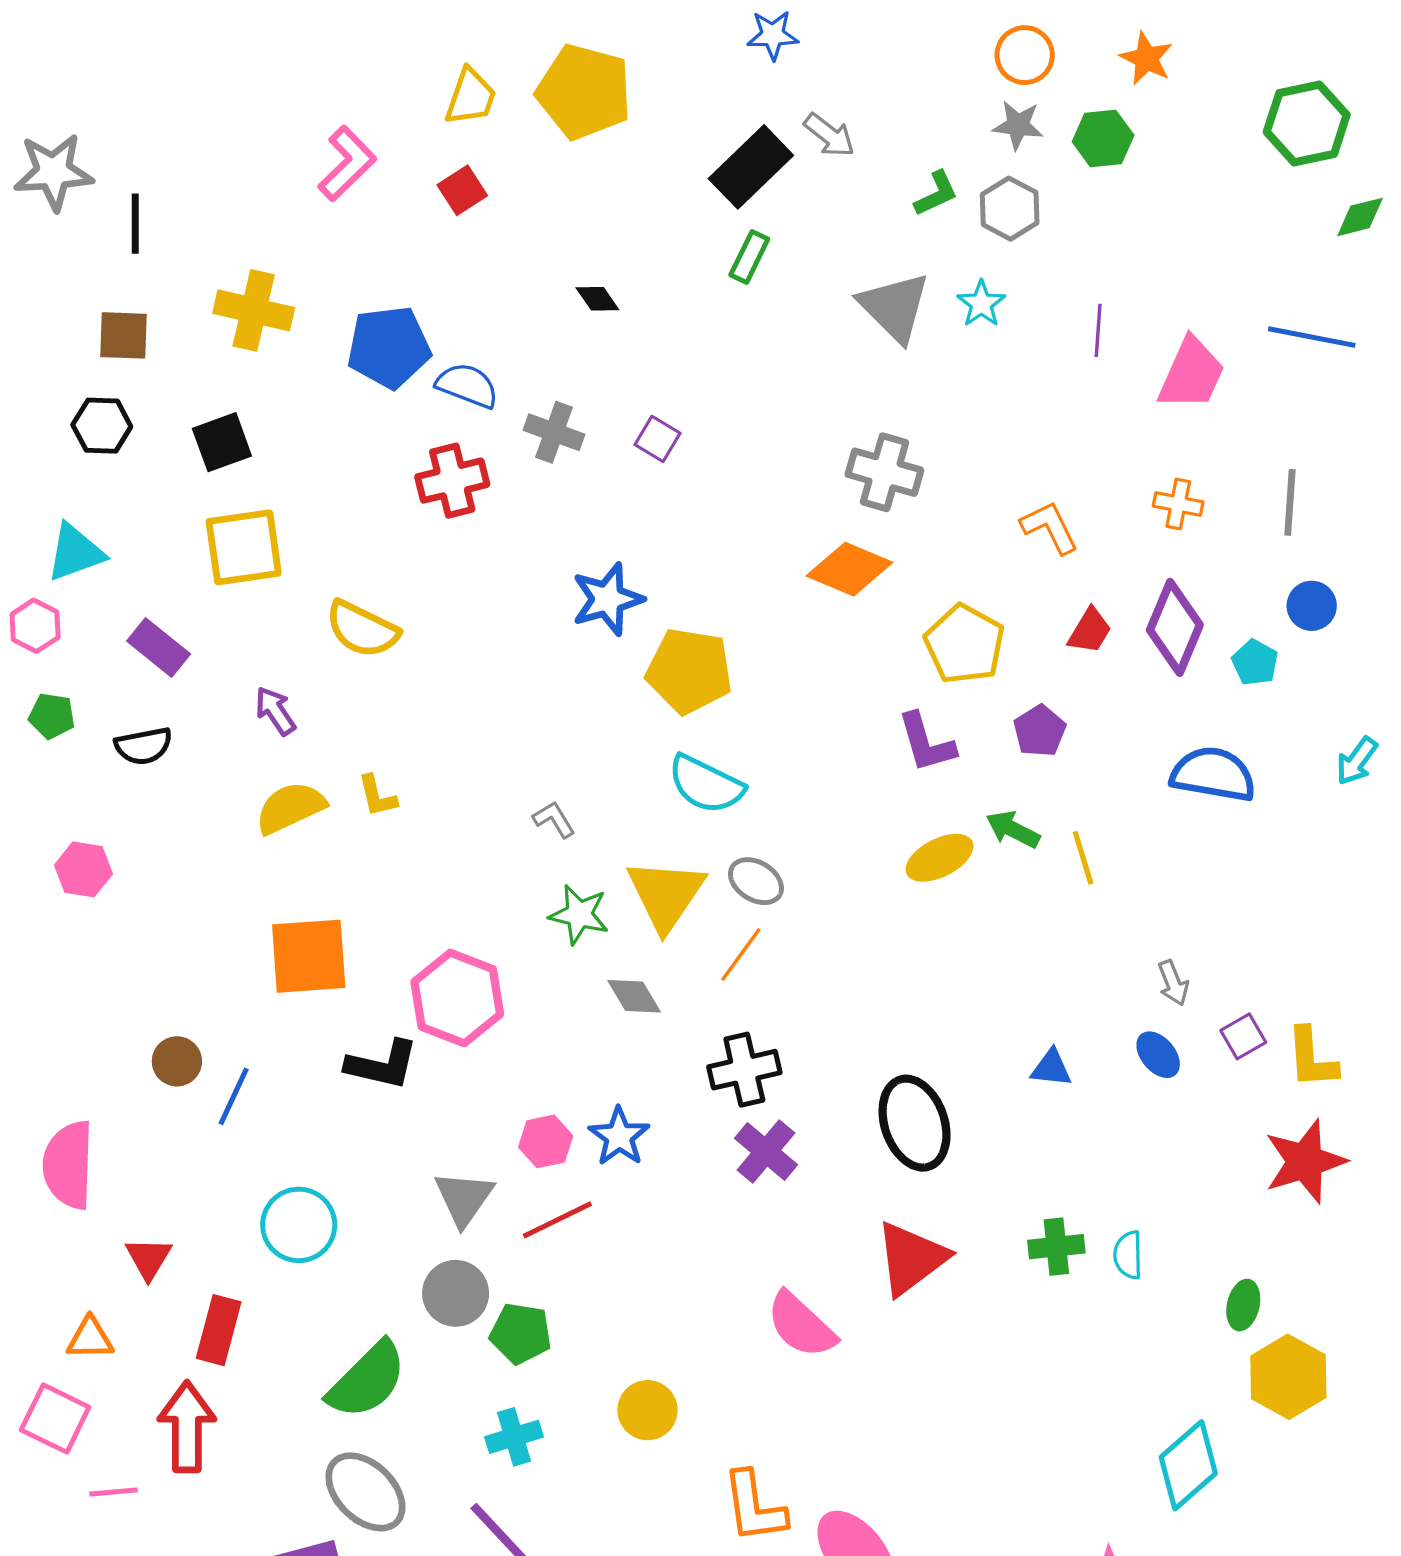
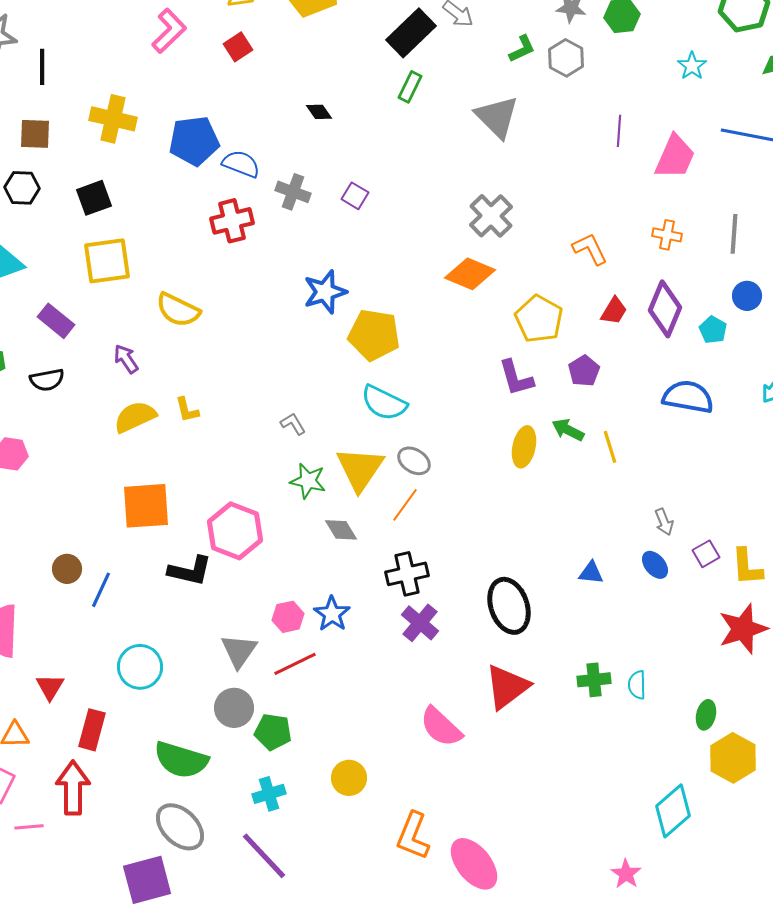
cyan star: (981, 304) -> (692, 66), moved
gray cross: (884, 472) -> (491, 216), turned 30
yellow ellipse: (940, 858) -> (524, 447), turned -51
green semicircle: (367, 1380) -> (181, 760), turned 62
orange L-shape: (754, 1507) -> (413, 836), turned 30

